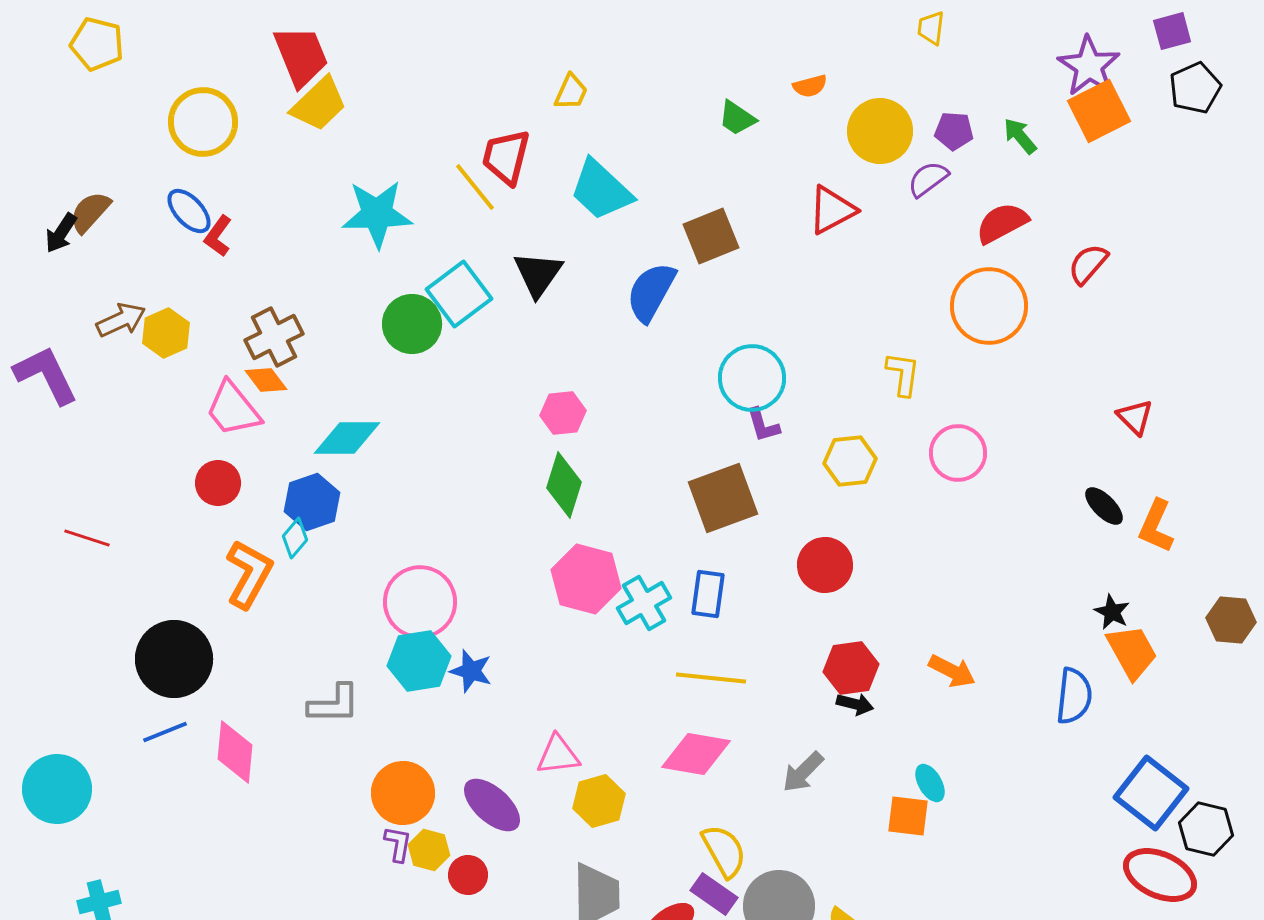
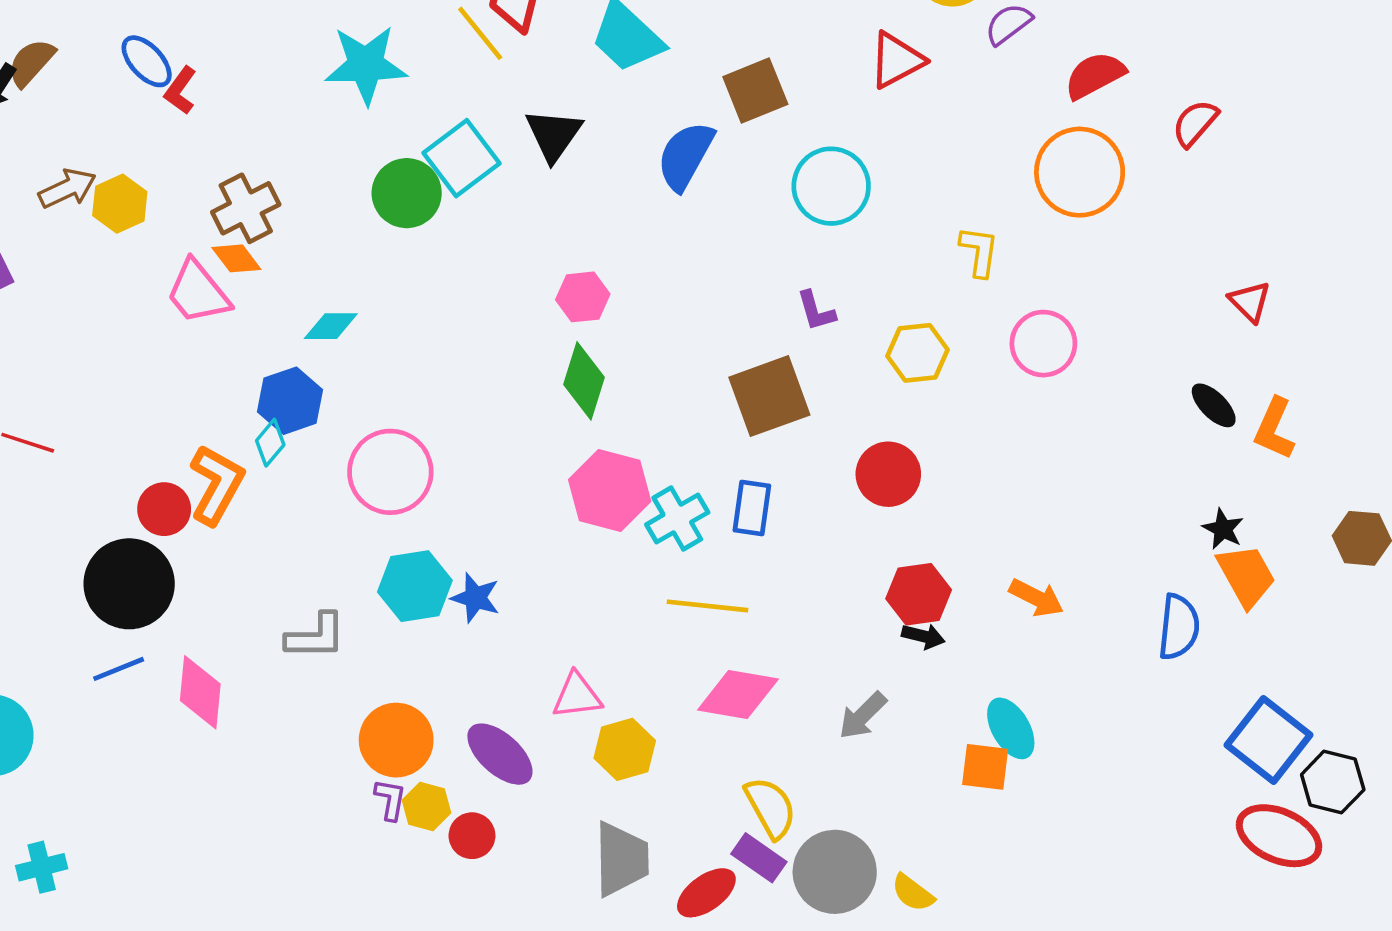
cyan circle: (752, 378) -> (831, 186), moved
cyan diamond: (347, 438) -> (331, 326), size x0.7
red circle: (218, 483) -> (164, 509), moved
pink circle: (420, 602) -> (390, 472), moved
yellow line: (711, 678) -> (708, 606), moved
cyan ellipse: (930, 783) -> (1011, 728), size x1.4

